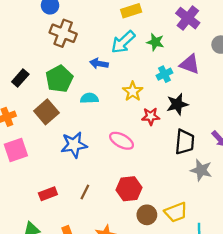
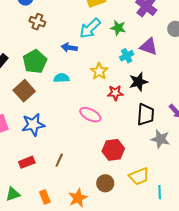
brown cross: (63, 33) -> (37, 22), size x0.7
blue star: (74, 145) -> (33, 125), moved
red hexagon: (129, 189) -> (113, 150), moved
brown circle: (147, 215) -> (105, 183), moved

